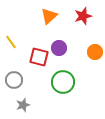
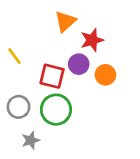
red star: (83, 16) -> (92, 40), moved
orange circle: (95, 52) -> (105, 75), moved
green circle: (63, 82) -> (56, 110), moved

